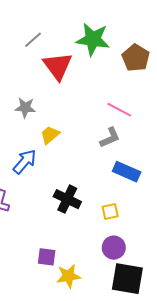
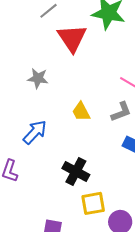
yellow trapezoid: (50, 135) -> (81, 112), moved, turned -80
yellow square: (110, 212) -> (93, 203), moved, size x1.4

